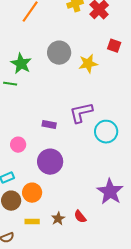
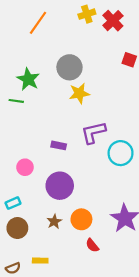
yellow star: (88, 64) -> (79, 93), moved
orange circle: (32, 193) -> (81, 219), moved
brown star: (58, 219) -> (54, 221), moved
yellow rectangle: (32, 222) -> (40, 261), moved

